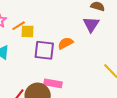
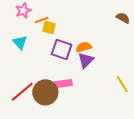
purple triangle: (91, 24) -> (86, 60), moved
pink rectangle: (53, 83) -> (63, 84), turned -30

